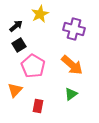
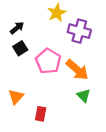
yellow star: (40, 14) -> (57, 13), moved
pink pentagon: (33, 66) -> (48, 61), moved
green triangle: (71, 94) -> (84, 96), moved, turned -40

